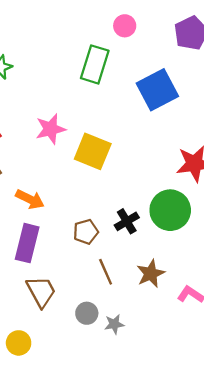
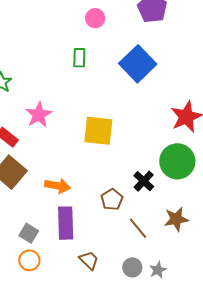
green rectangle: (95, 64) -> (79, 58), size x0.6
pink star: (51, 129) -> (39, 115), moved
brown star: (151, 274) -> (176, 219), turned 30
brown trapezoid: (41, 292) -> (89, 260), size x0.7

